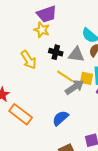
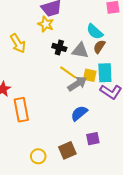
yellow arrow: (29, 60) -> (18, 43), moved
orange rectangle: (21, 114) -> (21, 110), turned 40
blue semicircle: (60, 118) -> (79, 113), moved

